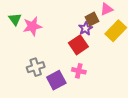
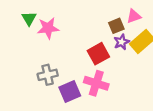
purple star: (86, 28) -> (122, 42), moved
pink cross: (79, 71) -> (96, 83), size x1.5

